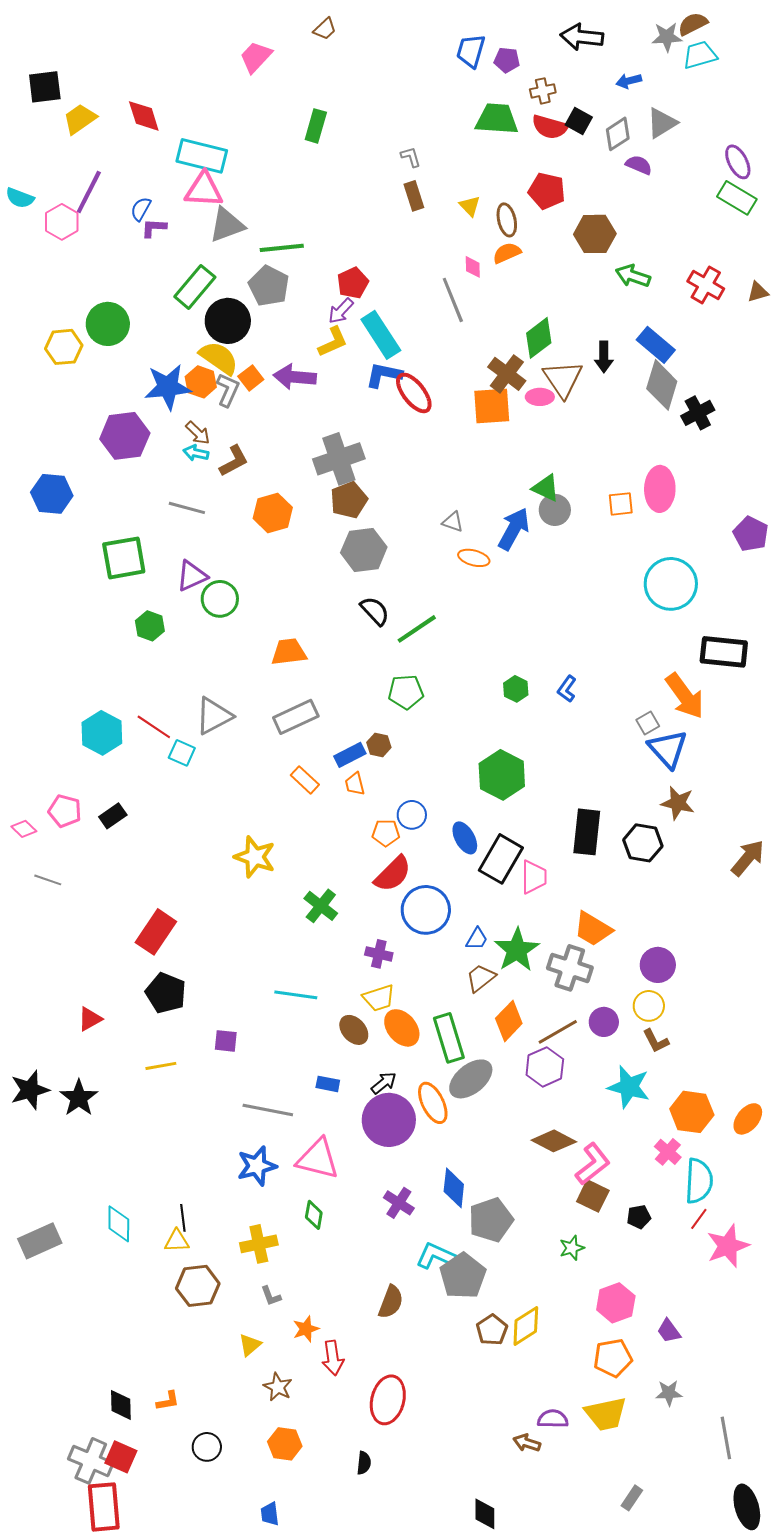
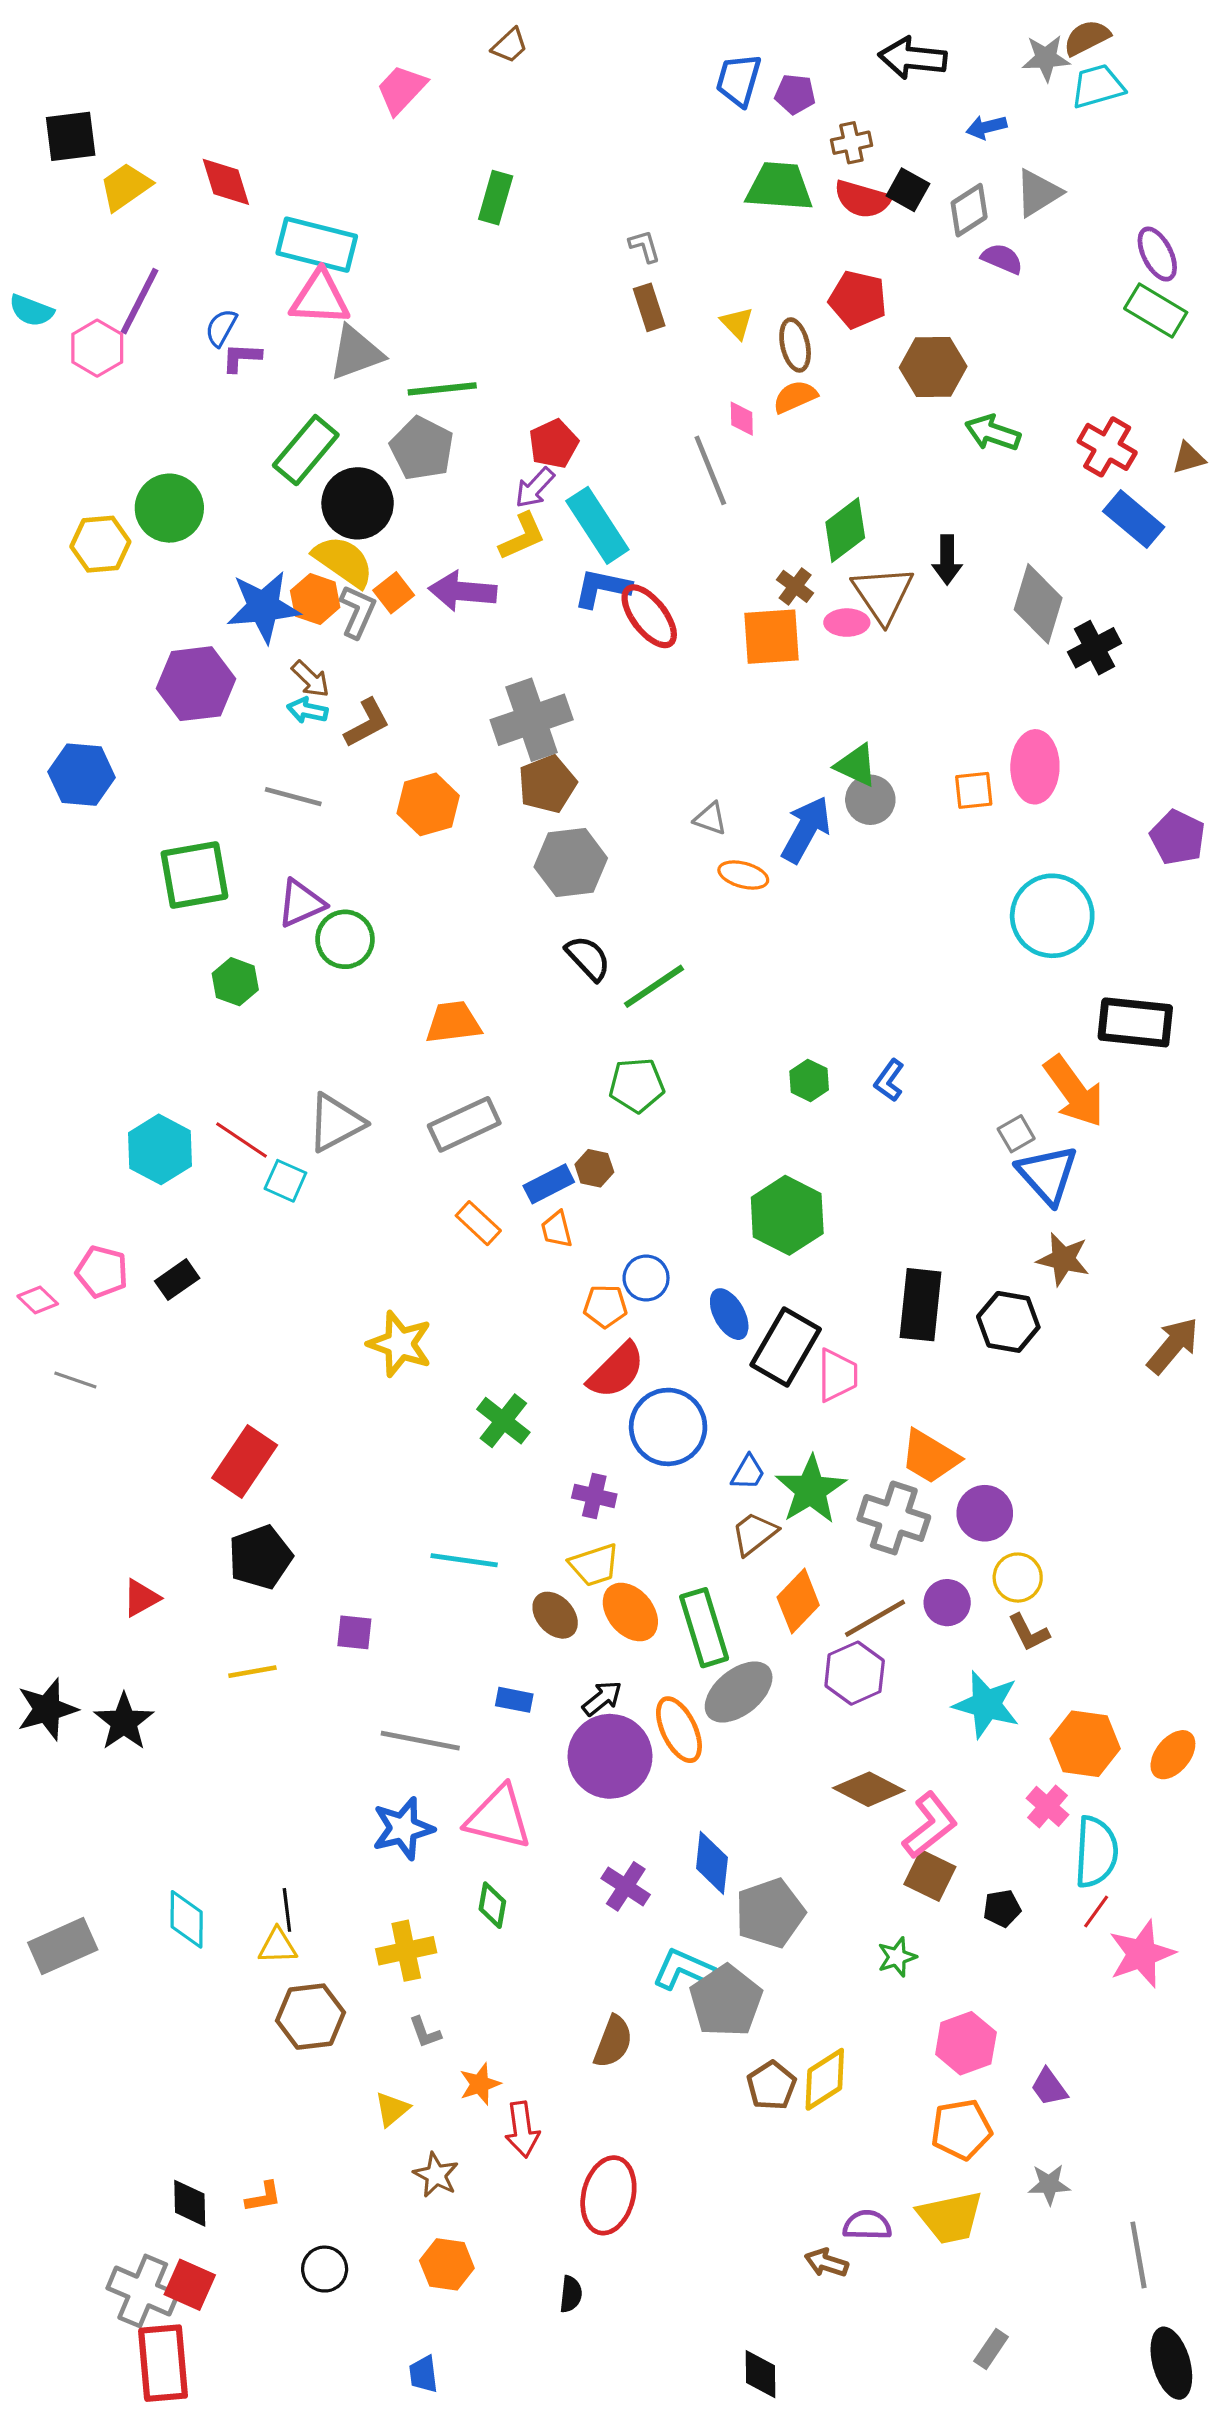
blue rectangle: (656, 345) -> (1134, 519), moved
brown cross: (507, 374) -> (795, 586), size x0.6
purple circle: (658, 965) -> (985, 1513), moved
black pentagon: (166, 993) -> (260, 1557), turned 30

